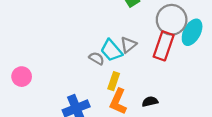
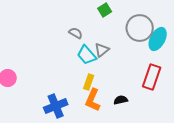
red rectangle: (164, 46) -> (152, 77), moved
gray semicircle: (97, 58) -> (76, 33), moved

